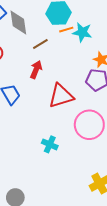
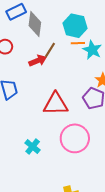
brown line: (40, 44) -> (50, 50), turned -42
red arrow: (36, 70) -> (38, 61), moved, turned 30

